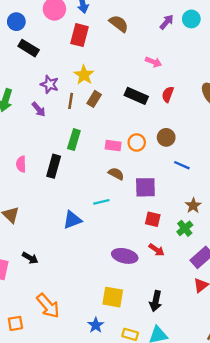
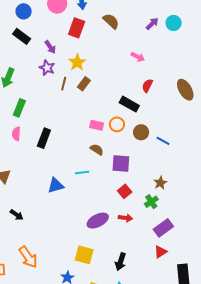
black rectangle: (29, 48) -> (22, 36), moved
black rectangle: (136, 96) -> (129, 104), moved
purple arrow: (39, 109) -> (50, 47), moved
brown circle: (166, 137) -> (141, 132), moved
green rectangle: (74, 140) -> (19, 108), moved
blue line: (182, 165) -> (163, 141), moved
red square: (153, 219) -> (125, 191), turned 32
red arrow: (157, 250) -> (125, 218), turned -32
purple ellipse: (125, 256) -> (98, 221), turned -45

